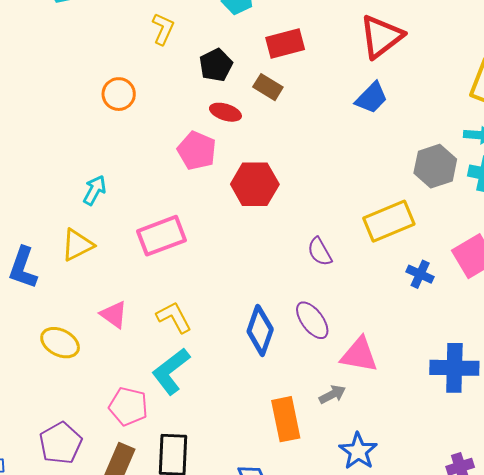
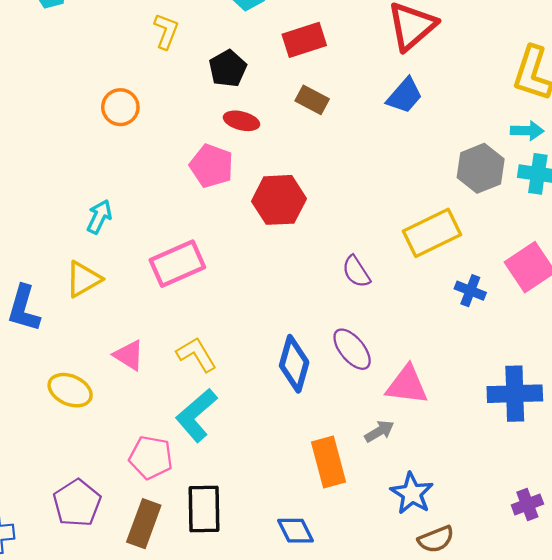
brown rectangle: (268, 87) -> (312, 100), moved

